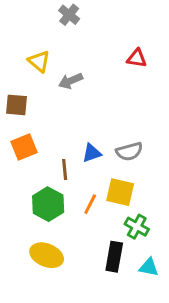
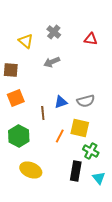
gray cross: (69, 15) -> (54, 32), moved
gray arrow: (71, 81) -> (52, 62), moved
green hexagon: (48, 204) -> (19, 136), moved
cyan triangle: (149, 267) -> (99, 178), turned 40

